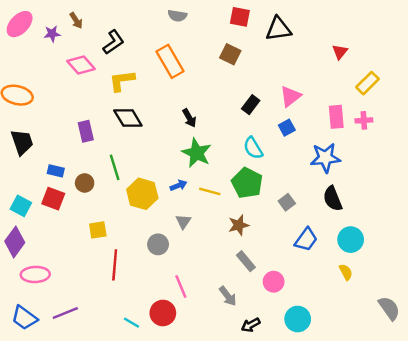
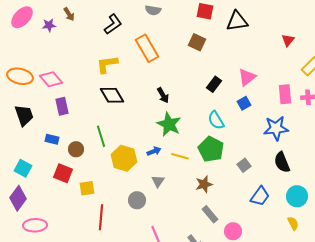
black L-shape: (113, 42) -> (113, 24), moved
pink diamond: (81, 65) -> (51, 79), moved
purple rectangle: (86, 131) -> (62, 106), moved
red square: (53, 199) -> (63, 173), moved

